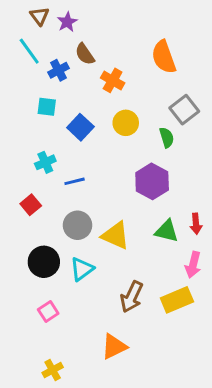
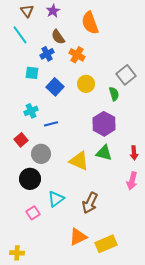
purple star: (67, 22) -> (53, 11), moved
orange semicircle: (164, 57) -> (90, 23), moved
blue cross: (58, 70) -> (47, 54), moved
gray circle: (77, 225) -> (41, 154), moved
green triangle: (167, 231) -> (104, 153), moved
cyan triangle: (82, 269) -> (56, 199), moved
yellow rectangle: (177, 300) -> (106, 244), moved
yellow cross: (53, 370) -> (17, 253), moved, turned 32

